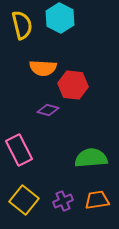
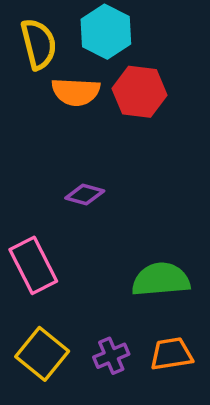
orange semicircle: (43, 68) -> (76, 92), moved
red hexagon: (73, 85) -> (140, 92), moved

